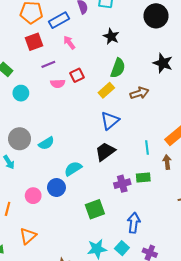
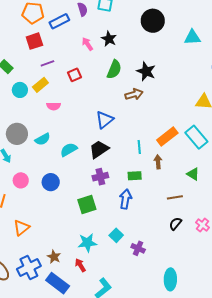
pink arrow: (69, 43) -> (87, 44), moved
black star: (163, 63) -> (146, 71), moved
pink semicircle: (58, 84) -> (54, 106), moved
yellow rectangle: (106, 90) -> (40, 85), moved
cyan semicircle: (73, 169) -> (69, 150), moved
purple cross: (122, 184) -> (100, 177), moved
pink circle: (33, 196) -> (21, 180), moved
blue arrow: (134, 223) -> (125, 199), moved
cyan square: (122, 248) -> (116, 235), moved

